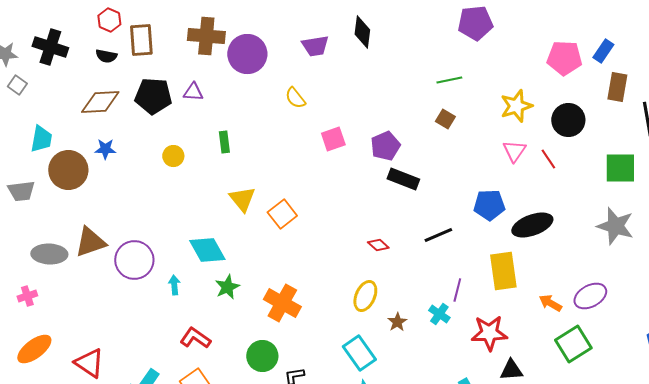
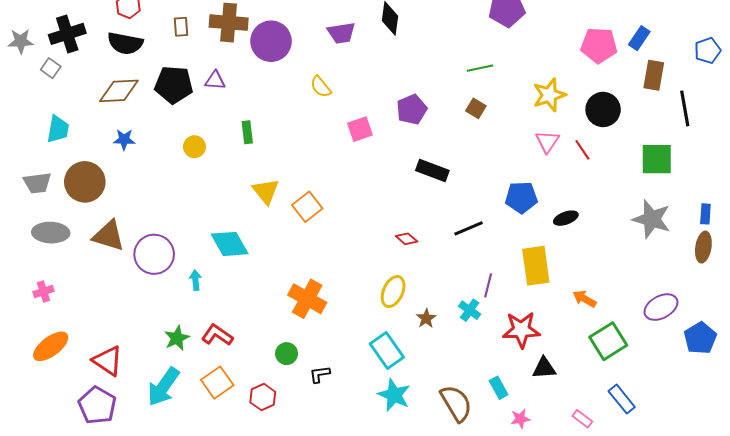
brown rectangle: (141, 40) -> (181, 27), moved, size x0.6
black cross: (50, 47) -> (67, 34), turned -36
black semicircle: (106, 56) -> (125, 43), size x1.6
gray square: (17, 85) -> (51, 68), moved
purple pentagon: (385, 146) -> (412, 109), moved
brown circle: (68, 170) -> (85, 182), moved
black ellipse: (532, 225) -> (566, 218), size x0.6
brown triangle: (90, 242) -> (109, 236), turned 36
gray ellipse: (49, 254) -> (51, 233), moved
green star: (227, 287) -> (177, 338), moved
purple ellipse: (590, 296) -> (661, 307), moved
green circle: (262, 356) -> (287, 354), size x0.7

